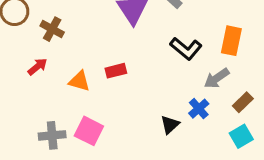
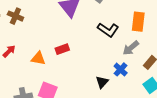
brown cross: (52, 29) -> (15, 16), moved

